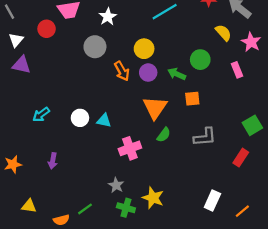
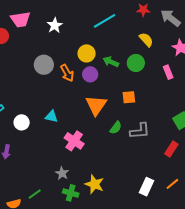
yellow semicircle: (223, 33) -> (146, 40), moved
gray circle: (95, 47) -> (44, 65), moved
green arrow: (177, 74) -> (111, 62), moved
white circle: (80, 118) -> (22, 122), moved
green semicircle: (164, 135) -> (116, 128), moved
pink cross: (130, 148) -> (74, 141), turned -36
orange line: (242, 211) -> (172, 184), moved

